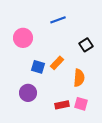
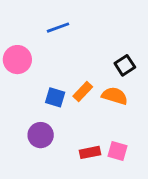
blue line: (58, 20) -> (58, 28), moved
pink circle: (23, 38) -> (17, 60), moved
orange semicircle: (79, 78) -> (115, 96), moved, turned -78

